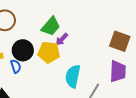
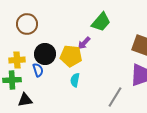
green trapezoid: (51, 26) -> (101, 22), moved
cyan semicircle: (73, 76) -> (75, 80), moved, size x0.6

